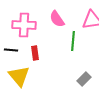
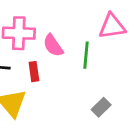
pink semicircle: (57, 19) -> (53, 46), moved

